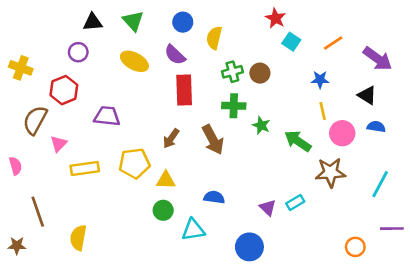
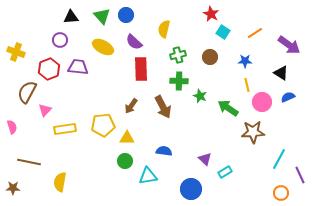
blue circle: (183, 22) -> (126, 15), moved
brown circle: (260, 73) -> (210, 57), moved
purple trapezoid: (107, 116) -> (78, 67), moved
blue semicircle: (376, 127) -> (288, 97), turned -32
cyan line: (380, 184) -> (279, 159), moved
cyan rectangle: (295, 202) -> (225, 172), moved
brown line: (38, 212) -> (29, 162), turned -60
purple line: (392, 229) -> (300, 175), turned 66
orange circle: (355, 247) -> (281, 193), moved

